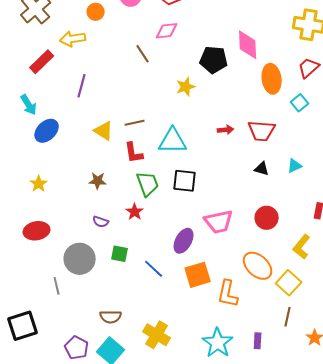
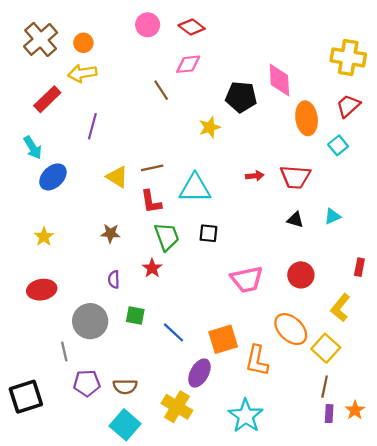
orange circle: (96, 12) -> (83, 43), moved
black square: (185, 181) -> (208, 233), size x0.7
purple semicircle: (101, 222) -> (114, 279), turned 70
purple ellipse: (184, 241) -> (199, 373), moved
purple rectangle: (258, 341) -> (329, 414), moved
purple pentagon: (77, 348) -> (87, 383), moved, turned -30

